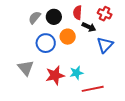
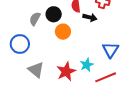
orange circle: (68, 37) -> (63, 32), moved
blue circle: (46, 43) -> (20, 44), moved
blue triangle: (105, 45) -> (111, 50), moved

